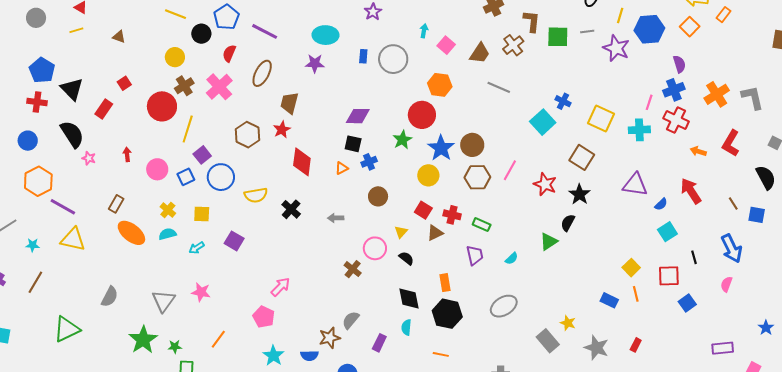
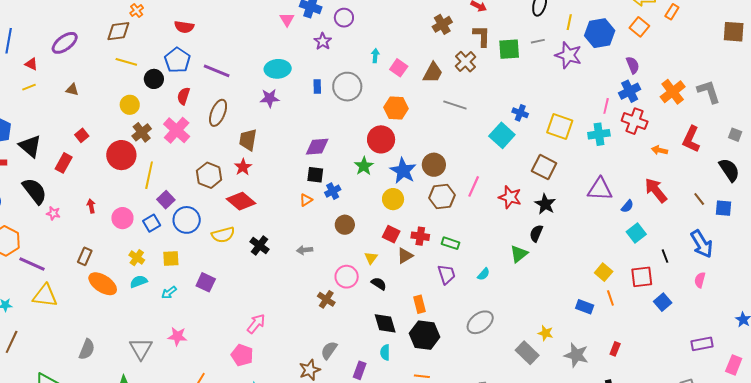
red diamond: (302, 162) -> (241, 201), moved, turned -52

